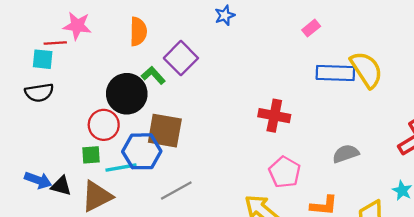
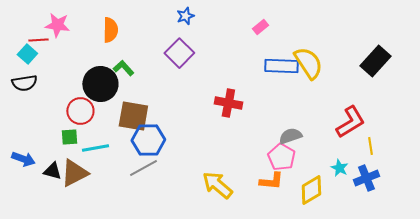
purple square: (181, 58) -> (179, 53), moved
cyan square: (43, 59) -> (27, 54), turned 36
blue hexagon: (142, 151) -> (148, 140), moved
pink pentagon: (285, 172) -> (281, 157), moved
black triangle: (61, 186) -> (52, 171), moved

